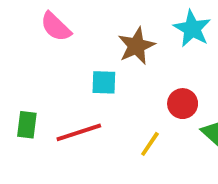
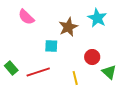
green rectangle: (27, 125) -> (11, 68), turned -48
yellow line: (150, 144) -> (75, 78), turned -48

